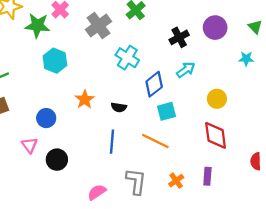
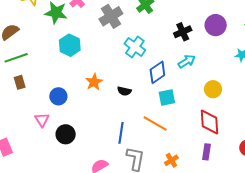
blue line: (112, 142) -> (121, 133), moved
purple rectangle: (207, 176) -> (206, 152), moved

